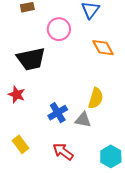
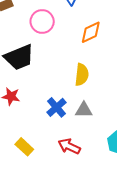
orange diamond: (103, 48) -> (91, 32), turned -75
yellow semicircle: (96, 98) -> (82, 75), moved

